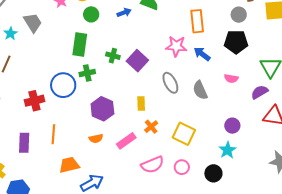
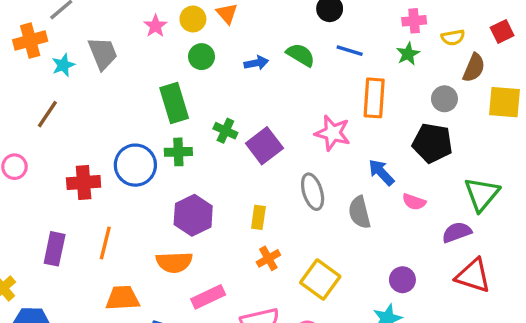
green rectangle: (80, 45) -> (174, 103), turned -35
blue arrow: (202, 54) -> (381, 172), moved
orange semicircle: (96, 138) -> (174, 262), size x1.5
pink rectangle: (126, 141) -> (208, 297), moved

